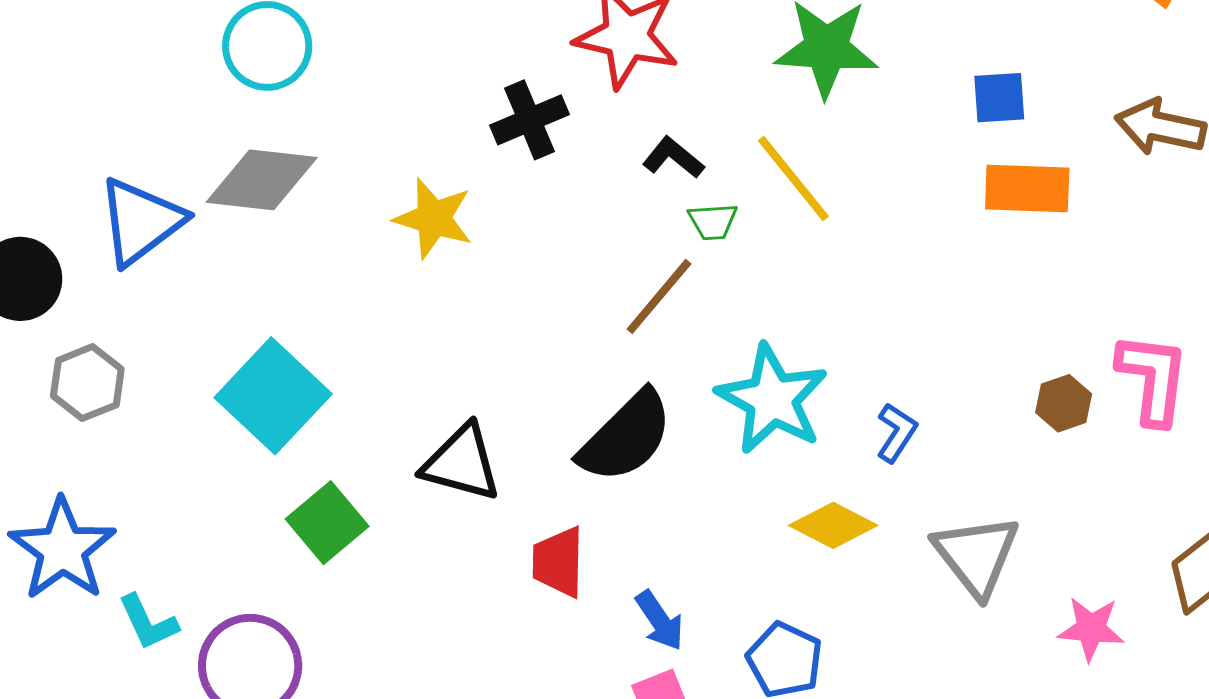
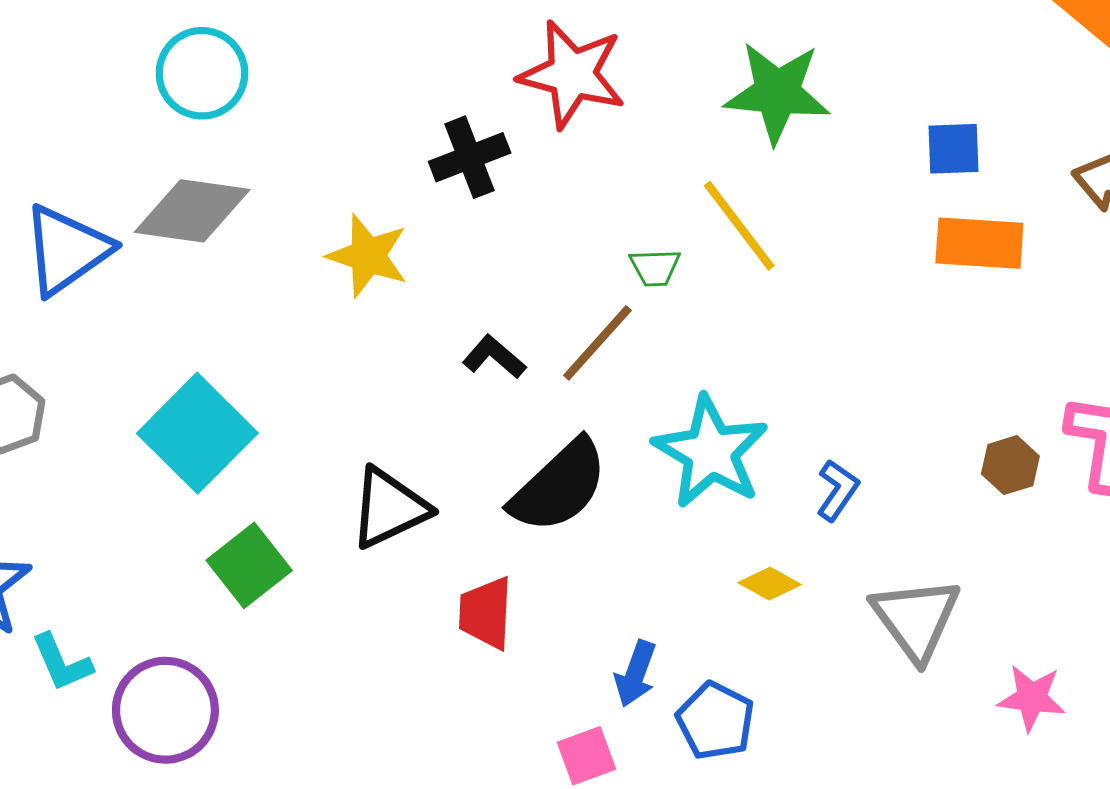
black L-shape: (673, 158) -> (494, 357), moved
black triangle: (462, 463) -> (389, 508), turned -42
yellow diamond: (833, 525) -> (770, 584), size x0.7
blue arrow: (660, 621) -> (635, 674), moved, turned 52

